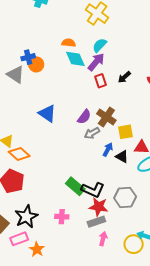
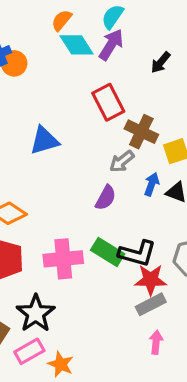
orange semicircle: (69, 43) -> (62, 20), turned -48
red rectangle: (101, 81) -> (108, 102), moved, size x1.5
blue triangle: (47, 114) -> (44, 141), turned -42
purple semicircle: (84, 117) -> (106, 198), moved
pink cross: (62, 217) -> (63, 259), moved, size x1.6
pink arrow: (103, 239) -> (156, 342), moved

